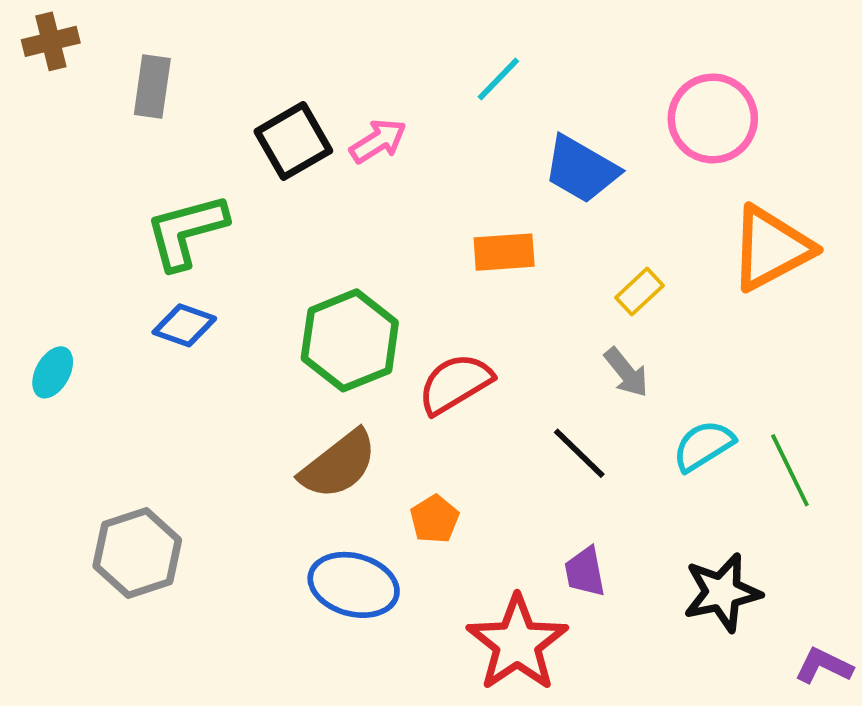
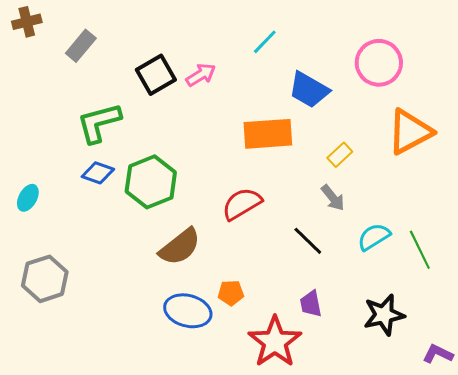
gray rectangle: (152, 87) -> (81, 46), turned 32
orange rectangle: (504, 252) -> (268, 134), size x1.5
green hexagon: (350, 340) -> (151, 182), moved
orange pentagon: (434, 519) -> (231, 293), moved, turned 30
gray hexagon: (137, 553) -> (45, 279), moved

